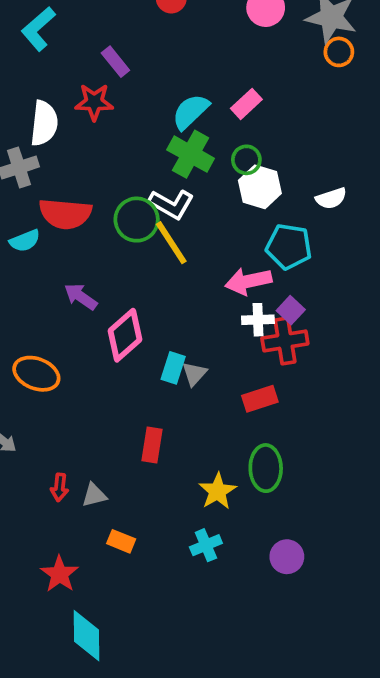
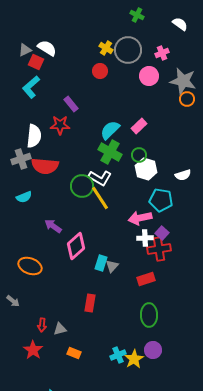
red semicircle: (65, 214) -> (45, 166), moved
yellow star: (217, 491) -> (134, 359), moved
purple circle: (287, 557) -> (153, 350), moved
red star: (60, 574) -> (33, 350), moved

